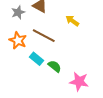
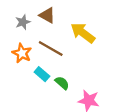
yellow arrow: (72, 21) -> (83, 33), size x1.6

